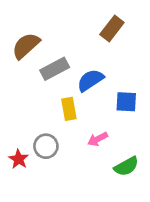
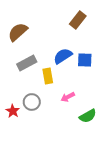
gray rectangle: (55, 69) -> (27, 63), moved
blue square: (126, 102) -> (85, 60), moved

